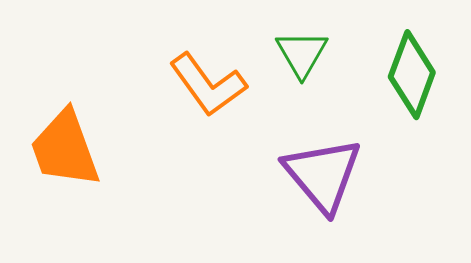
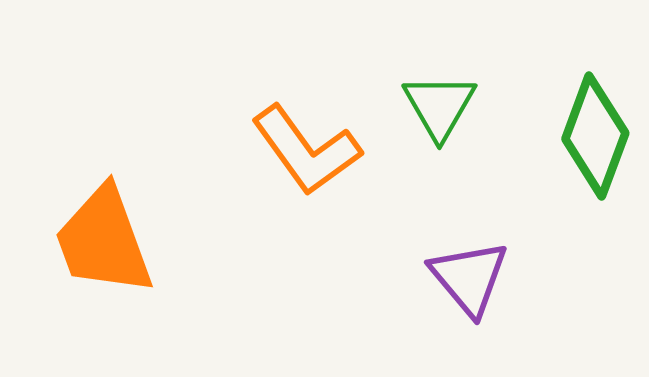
purple triangle: (323, 175) -> (469, 278), size x0.7

